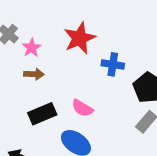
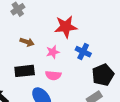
pink star: (32, 48) -> (53, 52), moved
pink semicircle: (82, 108) -> (53, 75), turned -42

